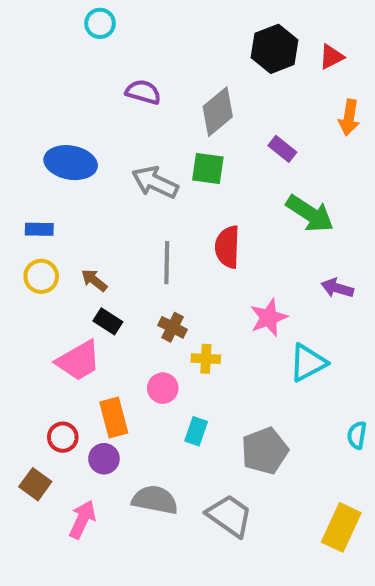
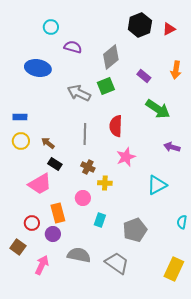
cyan circle: (100, 23) -> (51, 27), moved
orange arrow: (349, 117) -> (176, 70), moved
blue ellipse: (71, 163) -> (38, 68), moved
green square: (208, 168) -> (106, 86), turned -30
pink star: (269, 318) -> (126, 157), moved

